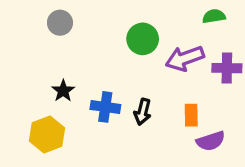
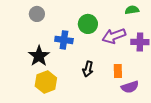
black star: (63, 91) -> (39, 56), size x1.5
blue cross: (105, 107) -> (64, 40), moved
yellow hexagon: (47, 134) -> (46, 82), moved

